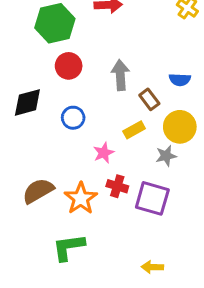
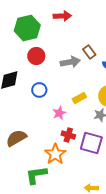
gray arrow: (120, 75) -> (70, 62), turned 84
brown rectangle: (149, 99) -> (89, 52), moved
orange star: (81, 198) -> (55, 154), moved

